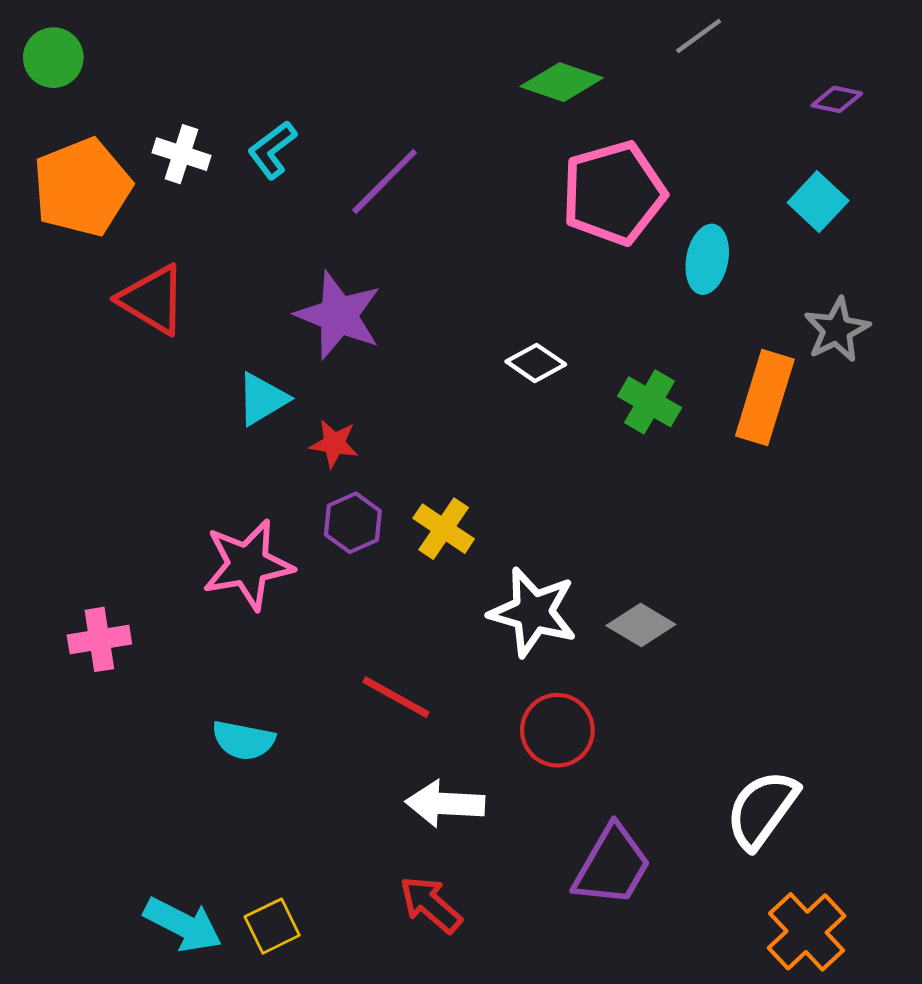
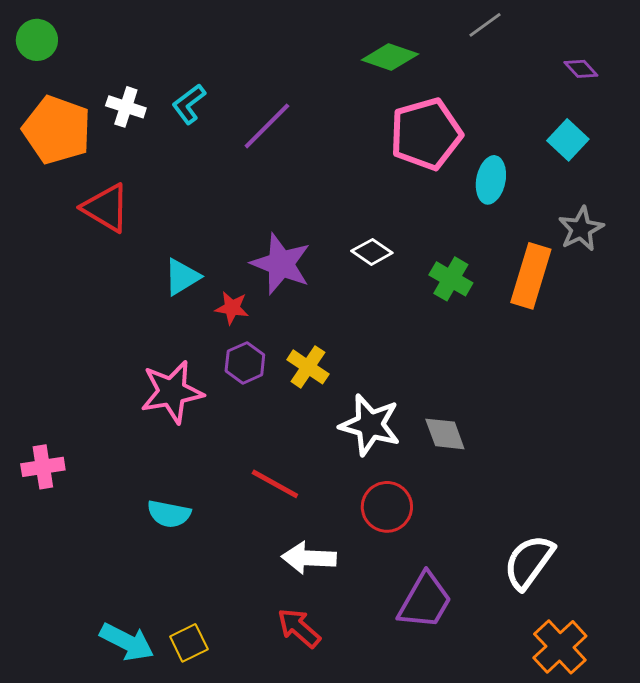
purple diamond: (837, 99) -> (581, 69), turned 36
orange pentagon: (82, 187) -> (57, 130), turned -30
purple star: (338, 315) -> (281, 264), moved
gray diamond: (641, 625) -> (445, 434), turned 39
pink cross: (99, 639) -> (43, 467), moved

